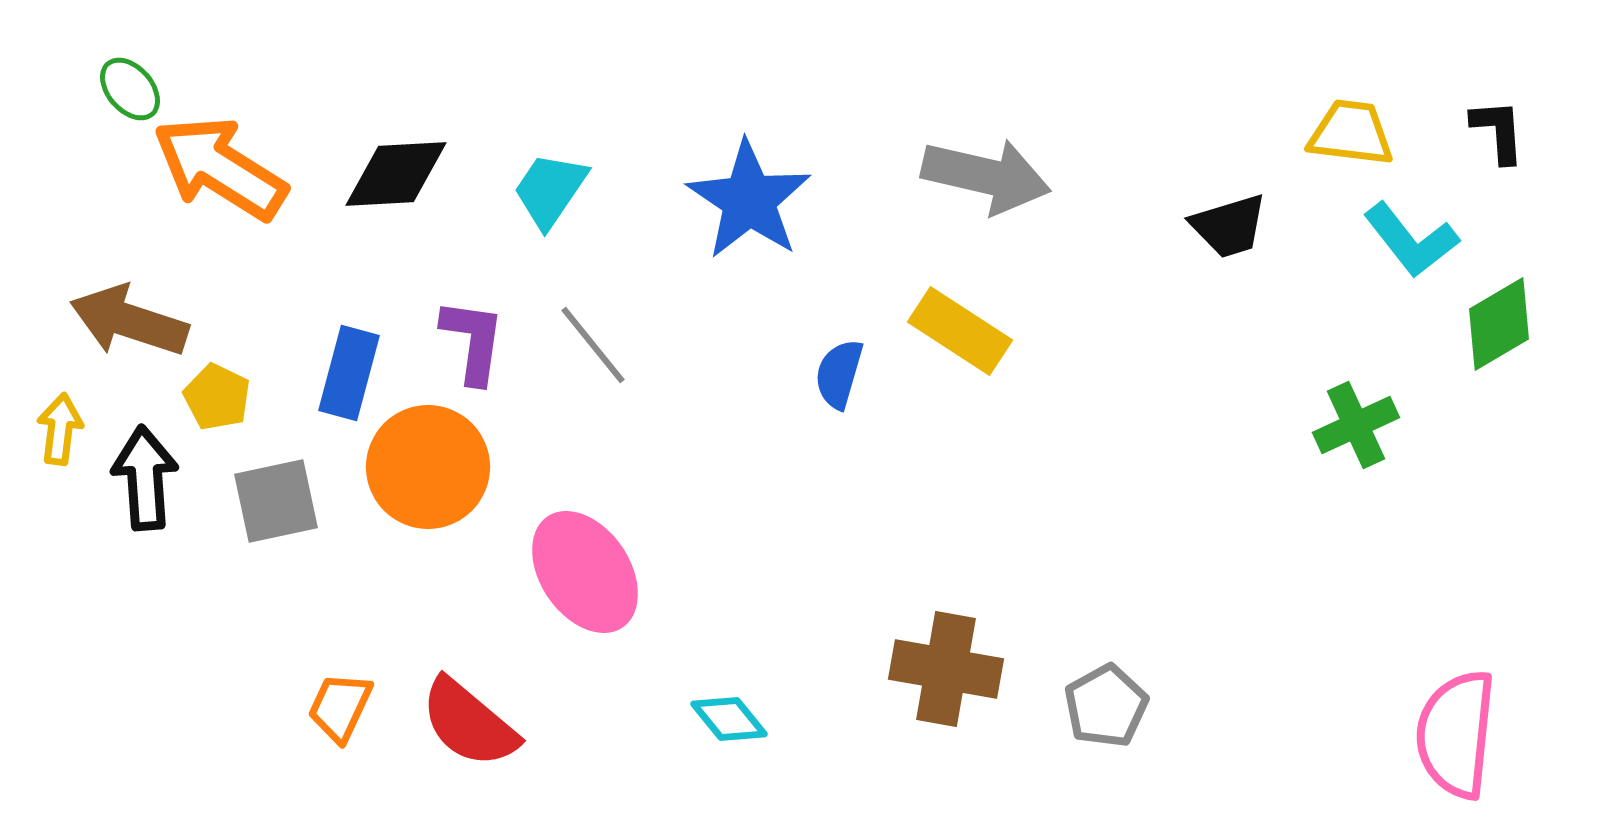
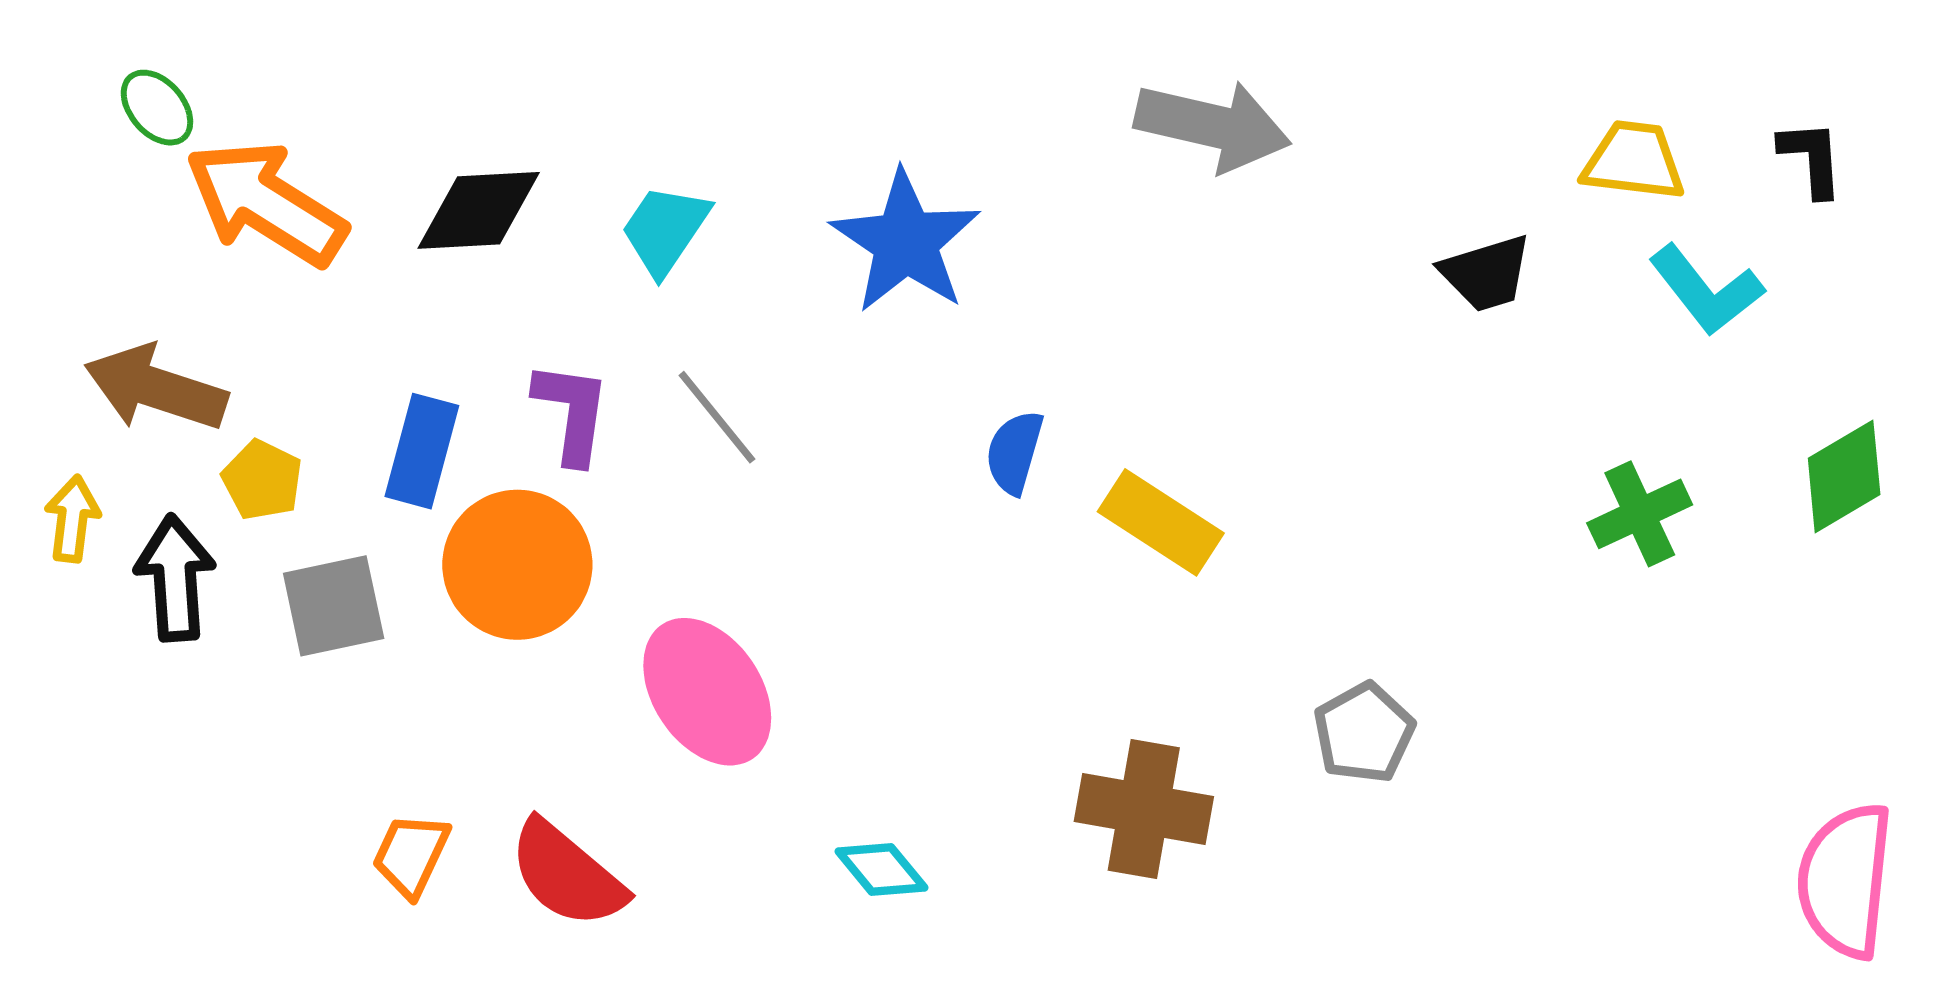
gray arrow: (986, 176) -> (1213, 126), moved
green diamond: (1499, 324) -> (1844, 476), moved
yellow rectangle: (960, 331) -> (1161, 522), moved
gray pentagon: (1106, 706) -> (1364, 733), moved
pink semicircle: (1456, 734) -> (1845, 880), moved

